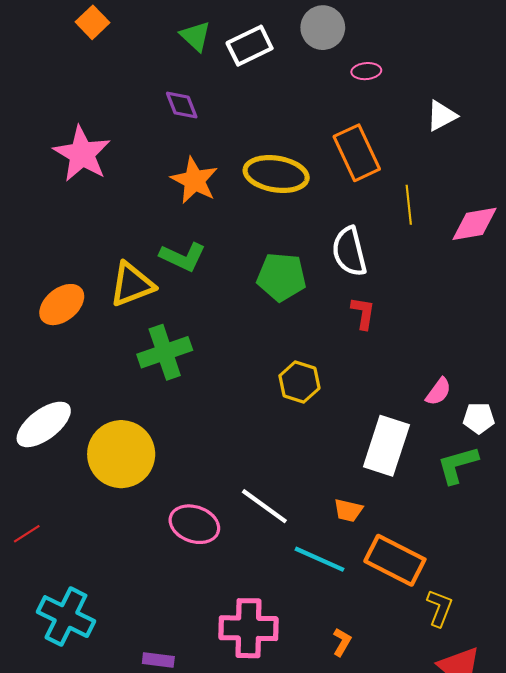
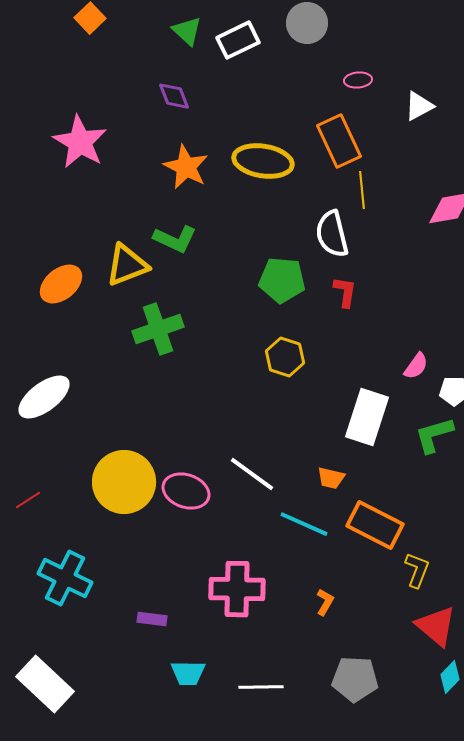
pink ellipse: (366, 71) -> (358, 80), moved
yellow line: (409, 205) -> (362, 190), moved
green pentagon: (281, 277) -> (282, 280), moved
yellow circle: (121, 454) -> (124, 482), moved

